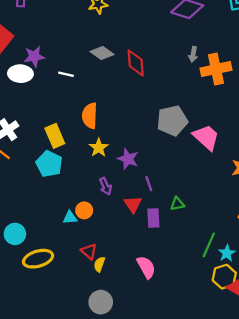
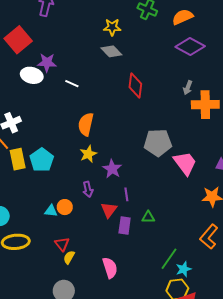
gray diamond: (102, 53) -> (111, 51), moved
yellow rectangle: (55, 136) -> (18, 159), moved

